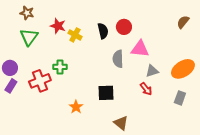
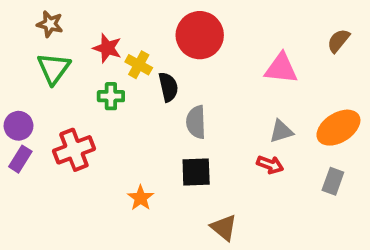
red circle: (124, 27) -> (200, 35), moved, size x1.6
black semicircle: (103, 31) -> (168, 87), moved
pink triangle: (140, 49) -> (281, 68), moved
gray semicircle: (118, 59) -> (196, 122), moved
green cross: (60, 67) -> (111, 96), moved
red arrow: (146, 89) -> (270, 165), turned -32

